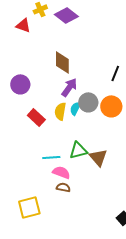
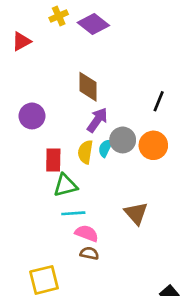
red triangle: (23, 25) -> (21, 41), moved, turned -49
red rectangle: (36, 117) -> (53, 160), turned 48
green triangle: (78, 150) -> (65, 185), moved

